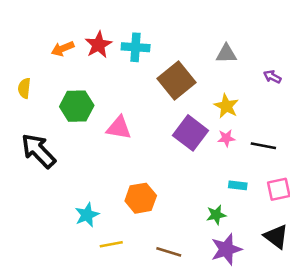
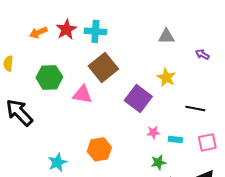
brown square: (176, 81) -> (103, 67), moved
pink star: (226, 138) -> (153, 132), moved

